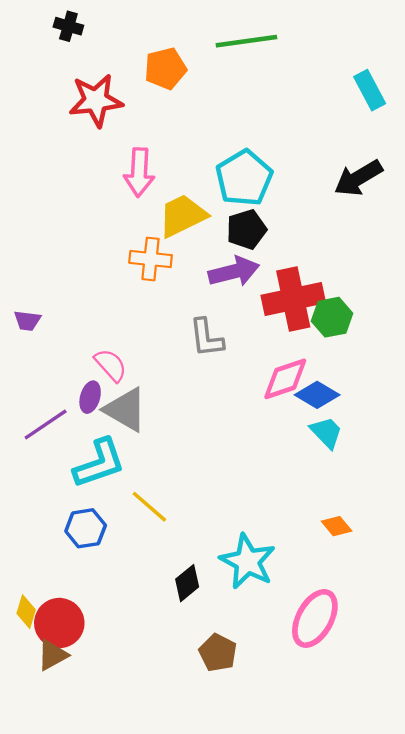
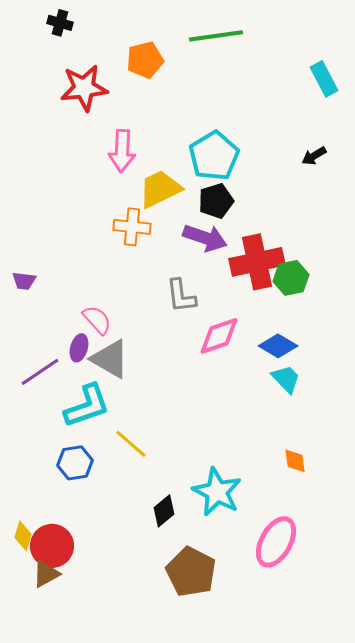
black arrow: (358, 178) -> (314, 156), size x0.6
purple arrow: (234, 272) -> (205, 238), turned 33
pink diamond: (285, 379) -> (219, 336), moved
orange diamond: (337, 526) -> (295, 461), turned 32
brown pentagon: (218, 653) -> (191, 572), size x1.5

